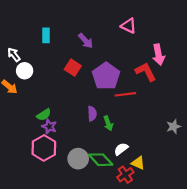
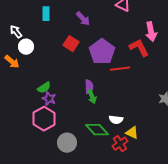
green arrow: (108, 123) -> (92, 97), moved
white semicircle: (121, 149) -> (116, 120), turned -136
gray circle: (78, 159) -> (67, 143), moved

